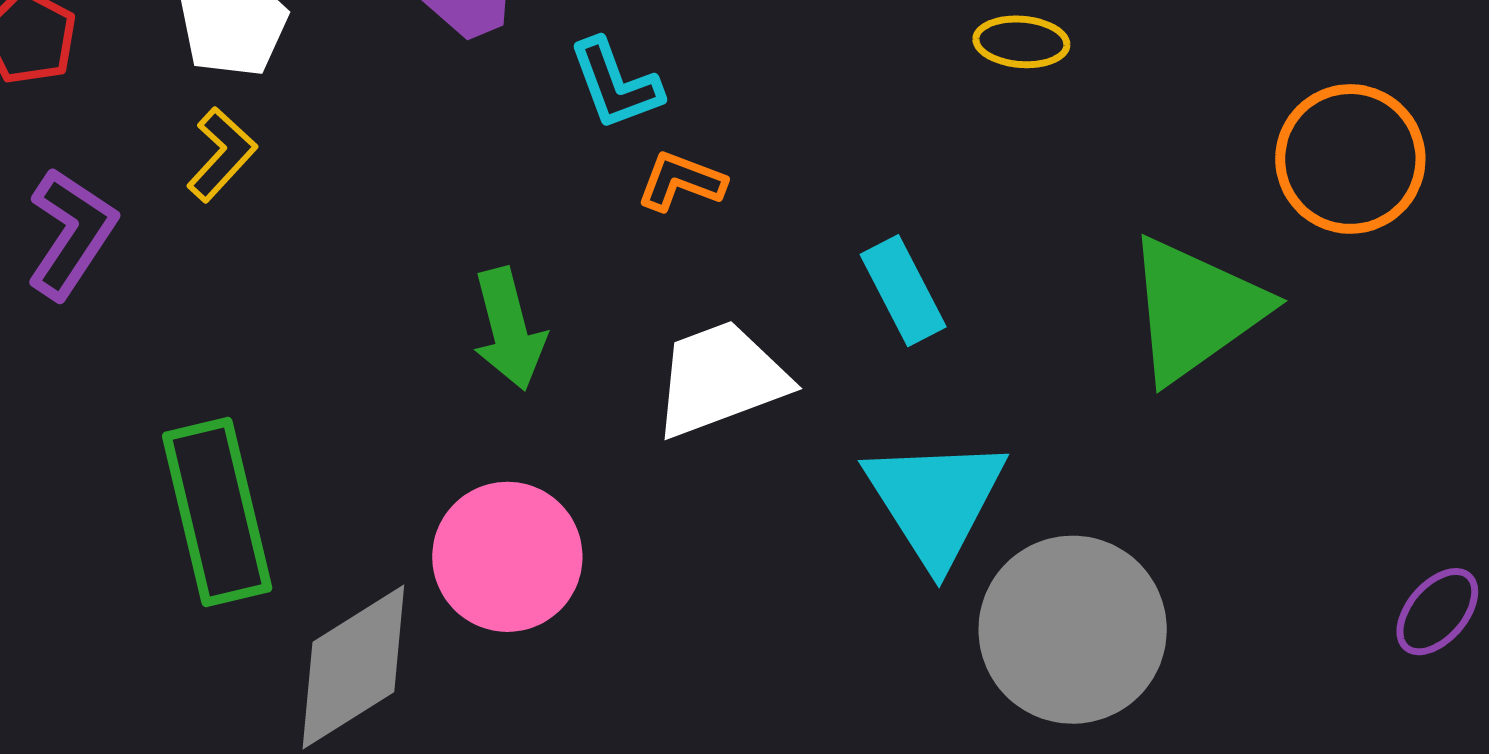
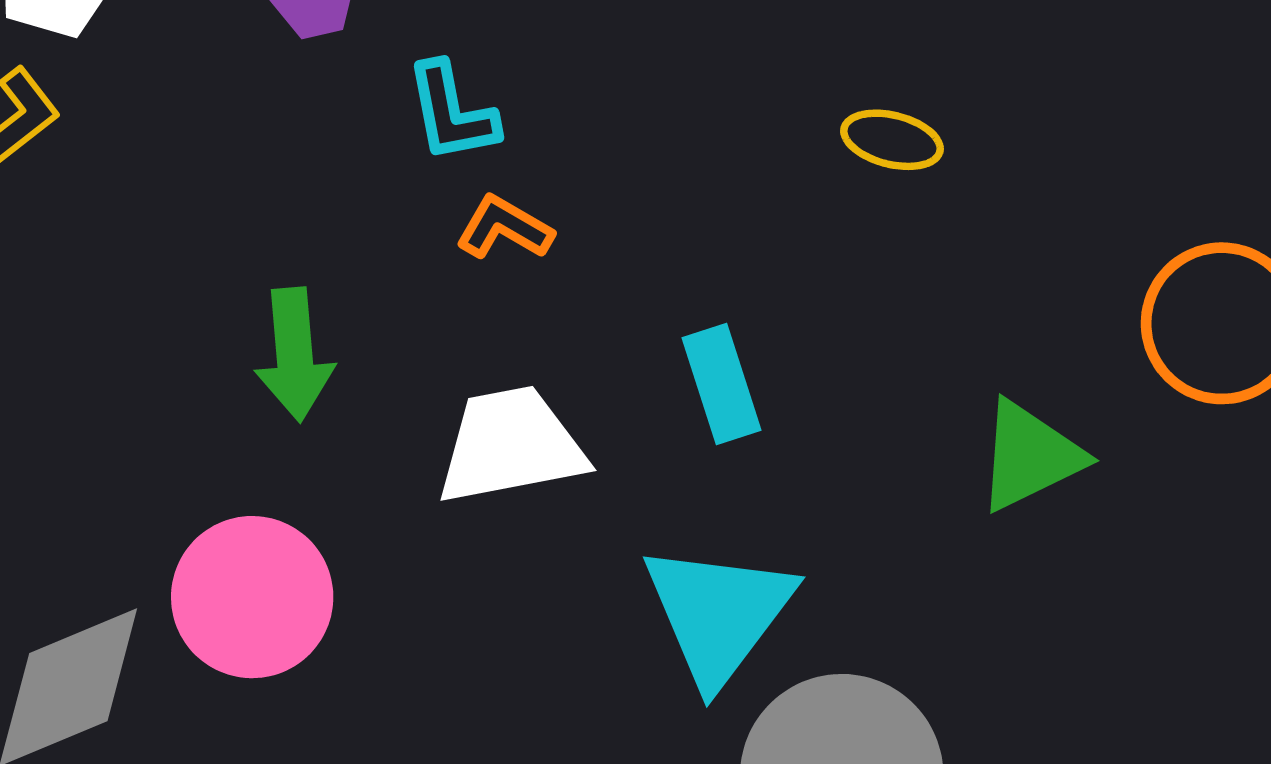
green triangle: (1195, 309) -> (1030, 456), size x0.7

